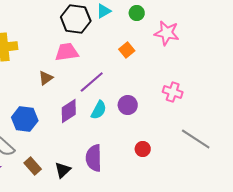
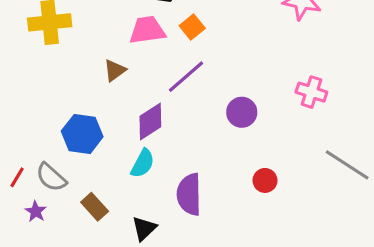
orange square: (127, 50) -> (192, 27), moved
cyan semicircle: (99, 110) -> (143, 163), moved
black triangle: (63, 170) -> (144, 228), moved

